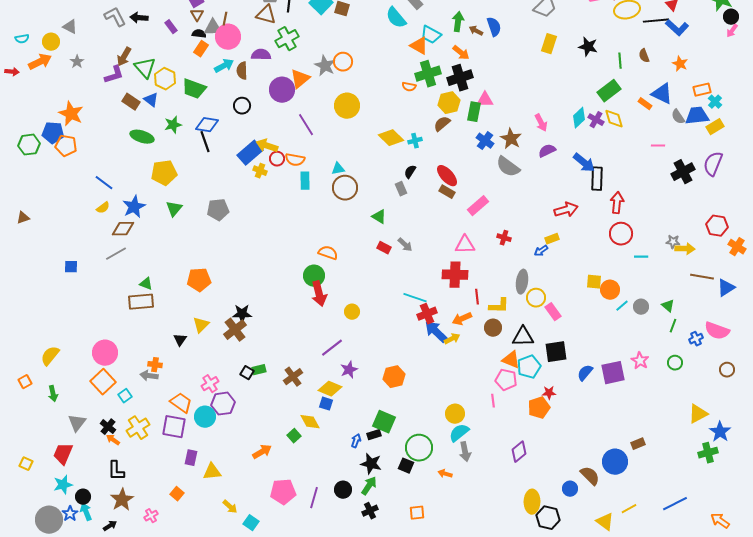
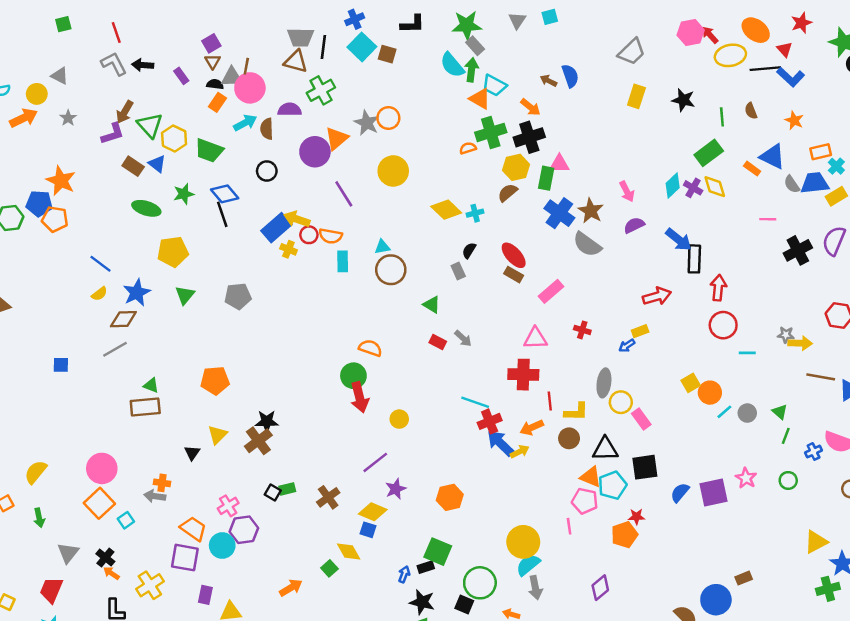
green arrow: (458, 22) -> (471, 70), moved
orange semicircle: (409, 87) -> (468, 148), turned 152
blue diamond: (207, 125) -> (225, 194), turned 40
blue cross: (485, 141) -> (559, 213), size x1.4
yellow square: (594, 282) -> (691, 383), turned -35
yellow circle: (455, 414) -> (523, 542), size x1.4
yellow cross: (138, 428) -> (150, 585), moved

